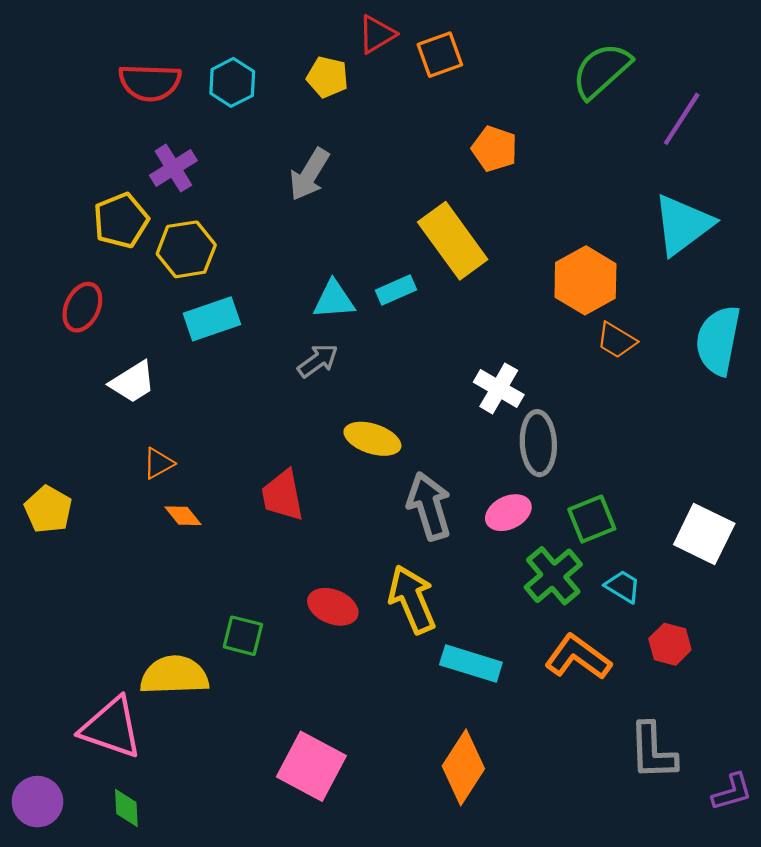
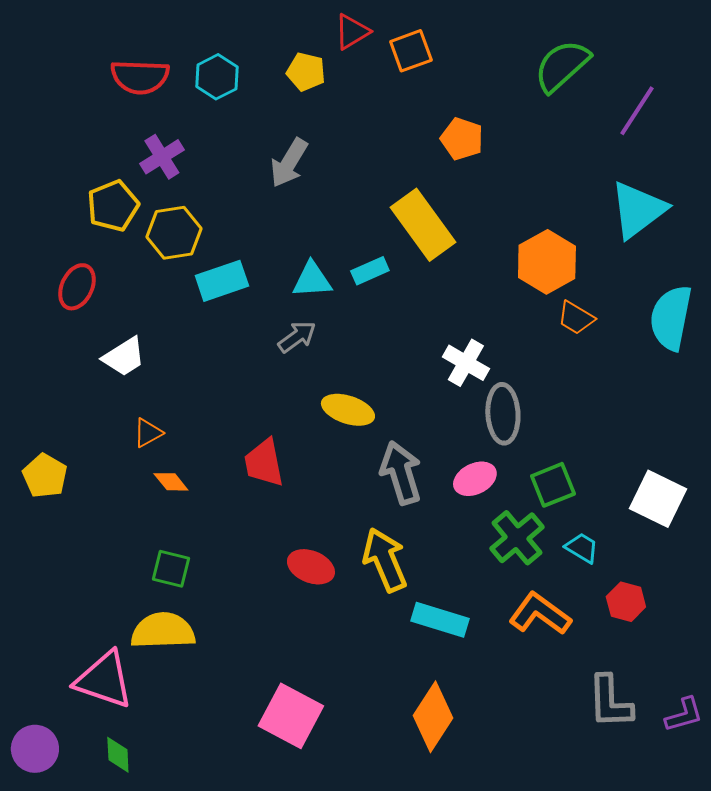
cyan rectangle: (212, 319) -> (222, 281), moved
green square: (243, 636) -> (171, 569), moved
purple L-shape: (732, 792) -> (684, 715), moved

